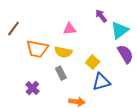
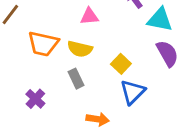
cyan triangle: (120, 30) -> (160, 20), turned 48
blue triangle: (101, 82) -> (133, 92), turned -30

